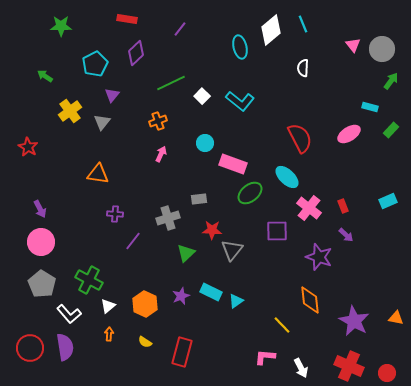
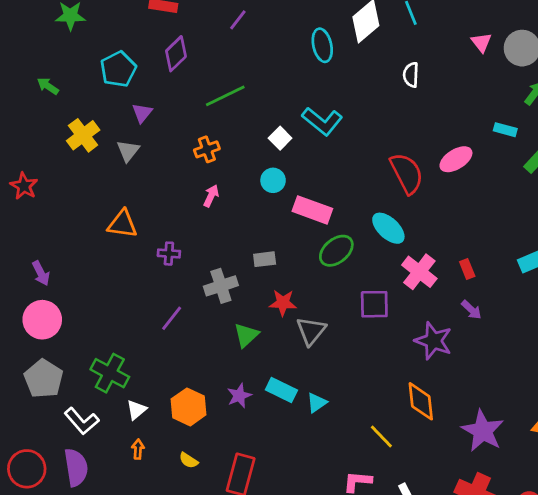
white square: (202, 96) -> (280, 138), moved
pink ellipse: (349, 134) -> (456, 159), moved
purple cross: (115, 214) -> (169, 254), moved

